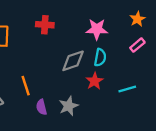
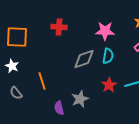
red star: (95, 81) -> (109, 85), moved
purple semicircle: (41, 107) -> (59, 108), moved

